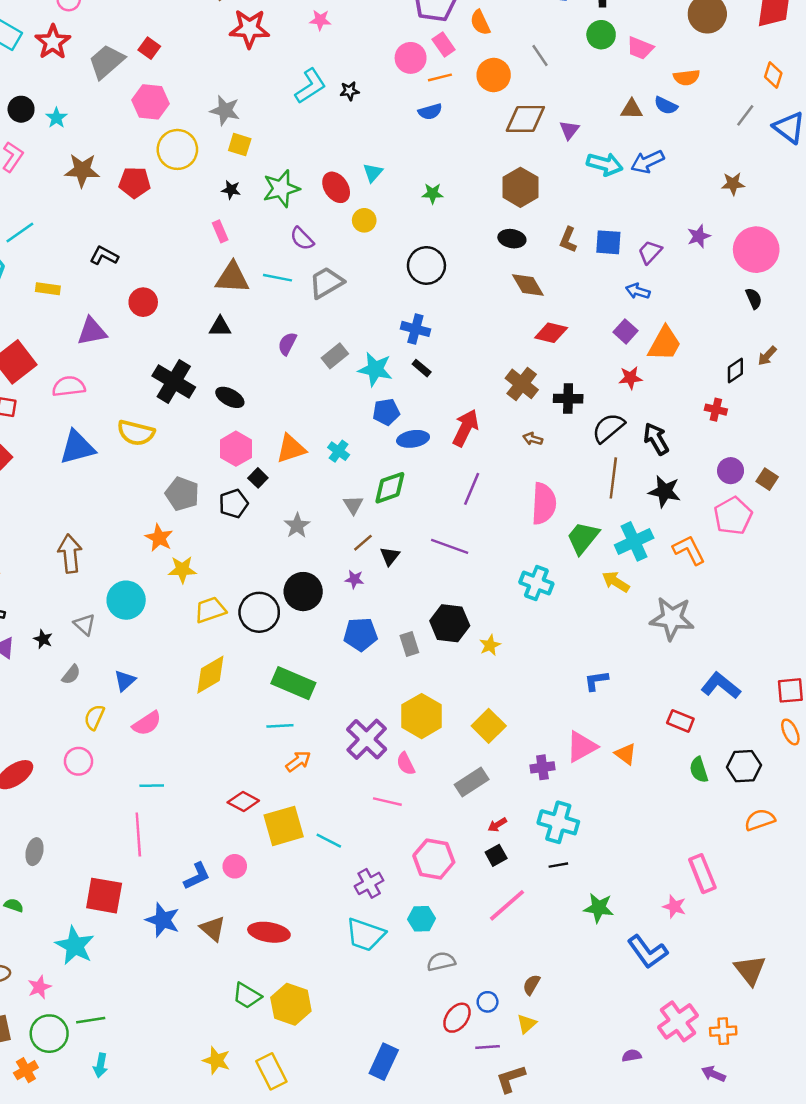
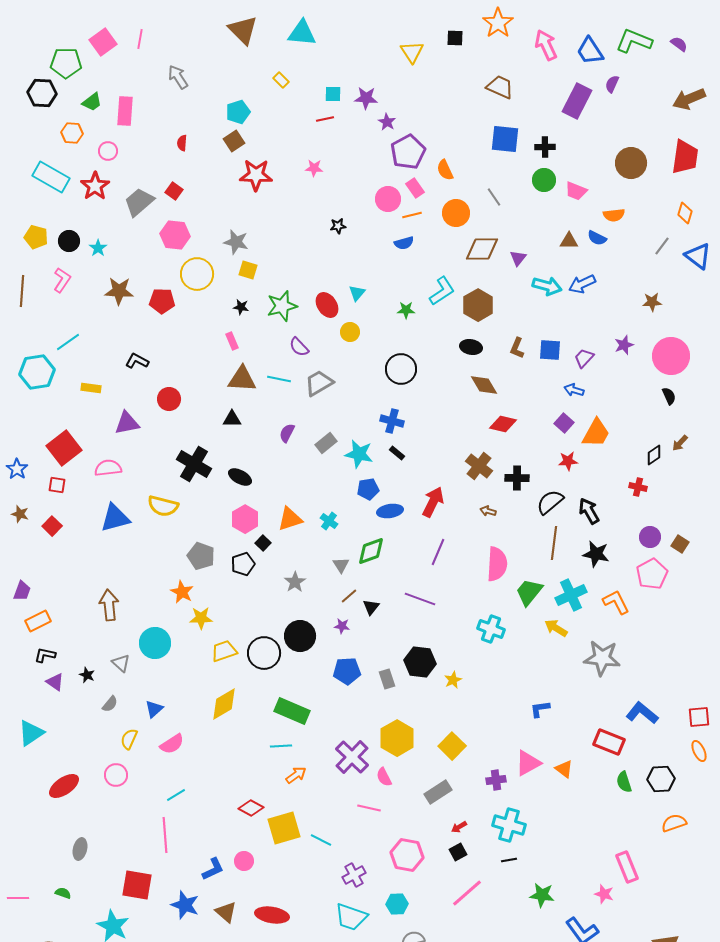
cyan L-shape: (310, 86) -> (442, 291), moved
red rectangle: (680, 721) -> (609, 742), size x1.4
cyan line: (152, 786) -> (176, 795), turned -30

